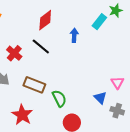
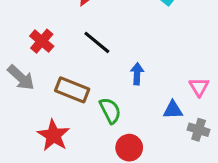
blue arrow: (74, 35) -> (137, 74), moved
black line: (41, 46) -> (97, 42), moved
blue triangle: (100, 98) -> (173, 110), turned -48

